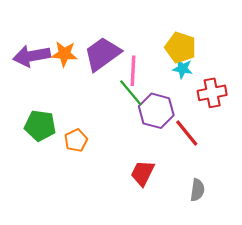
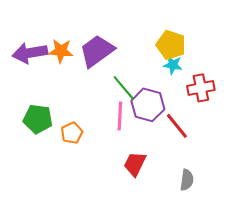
pink line: (133, 71) -> (120, 116), moved

